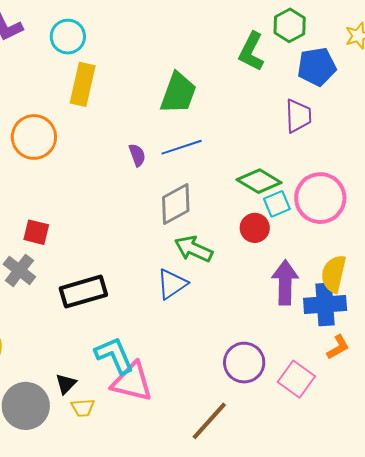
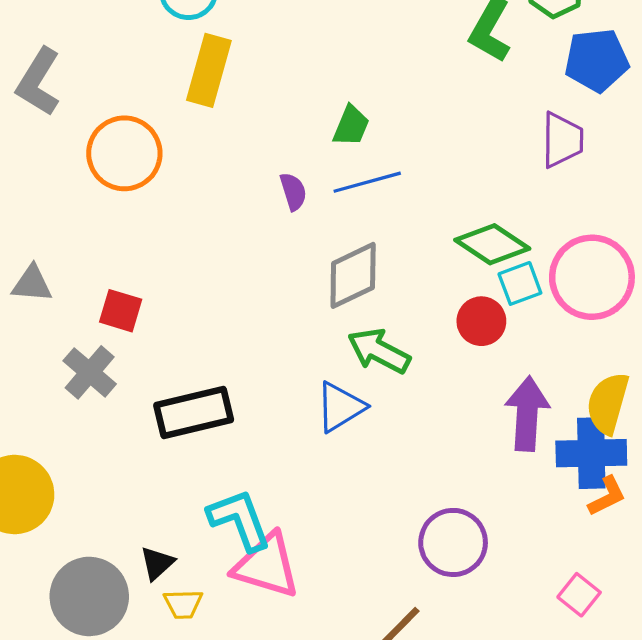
green trapezoid: (178, 93) -> (351, 126), moved, size x0.6
orange L-shape: (338, 347) -> (607, 496), moved
pink square: (296, 379) -> (579, 595), moved, size x0.7

